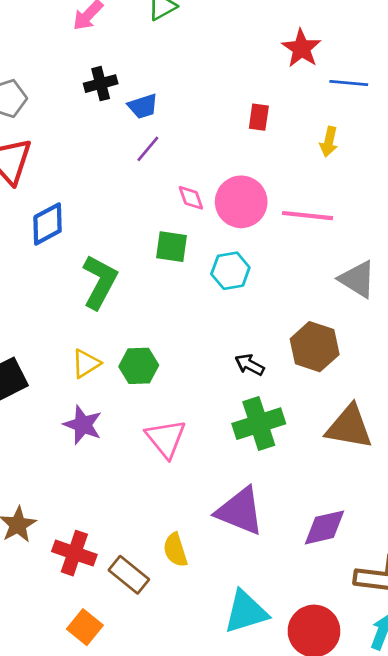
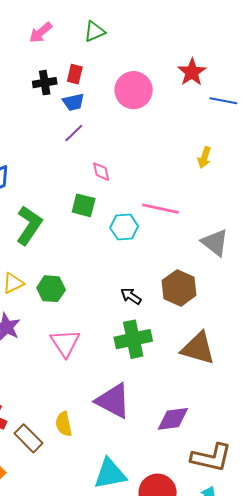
red rectangle: (259, 117) -> (75, 74), moved
yellow arrow: (329, 142) -> (204, 157), moved
pink circle: (241, 202) -> (134, 90), moved
pink line: (308, 216) -> (160, 209), moved

